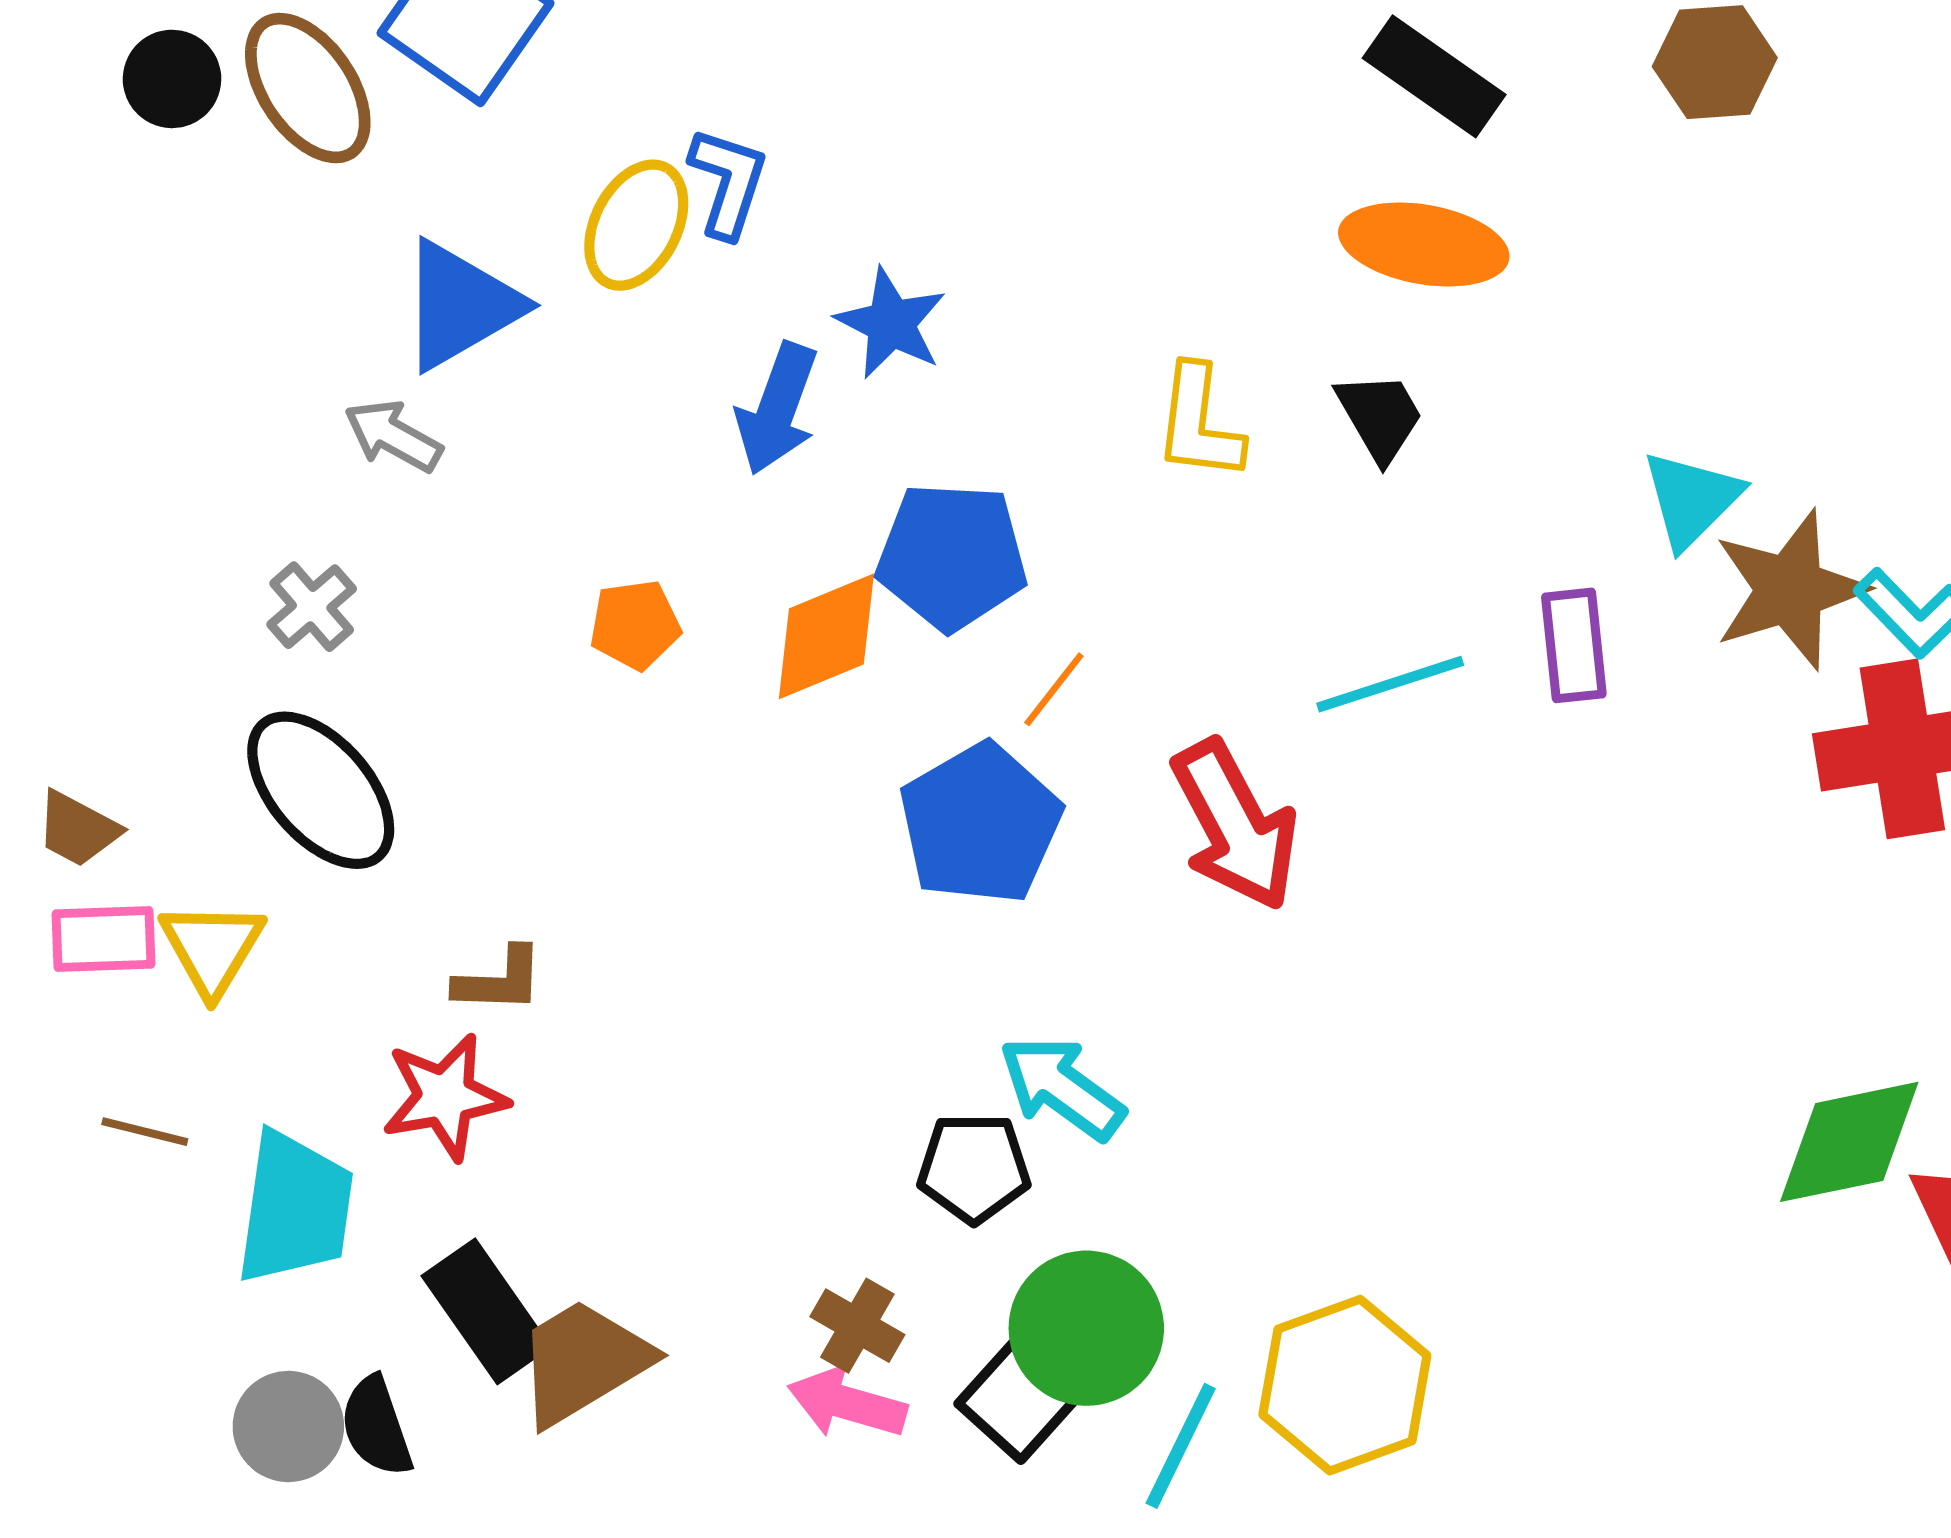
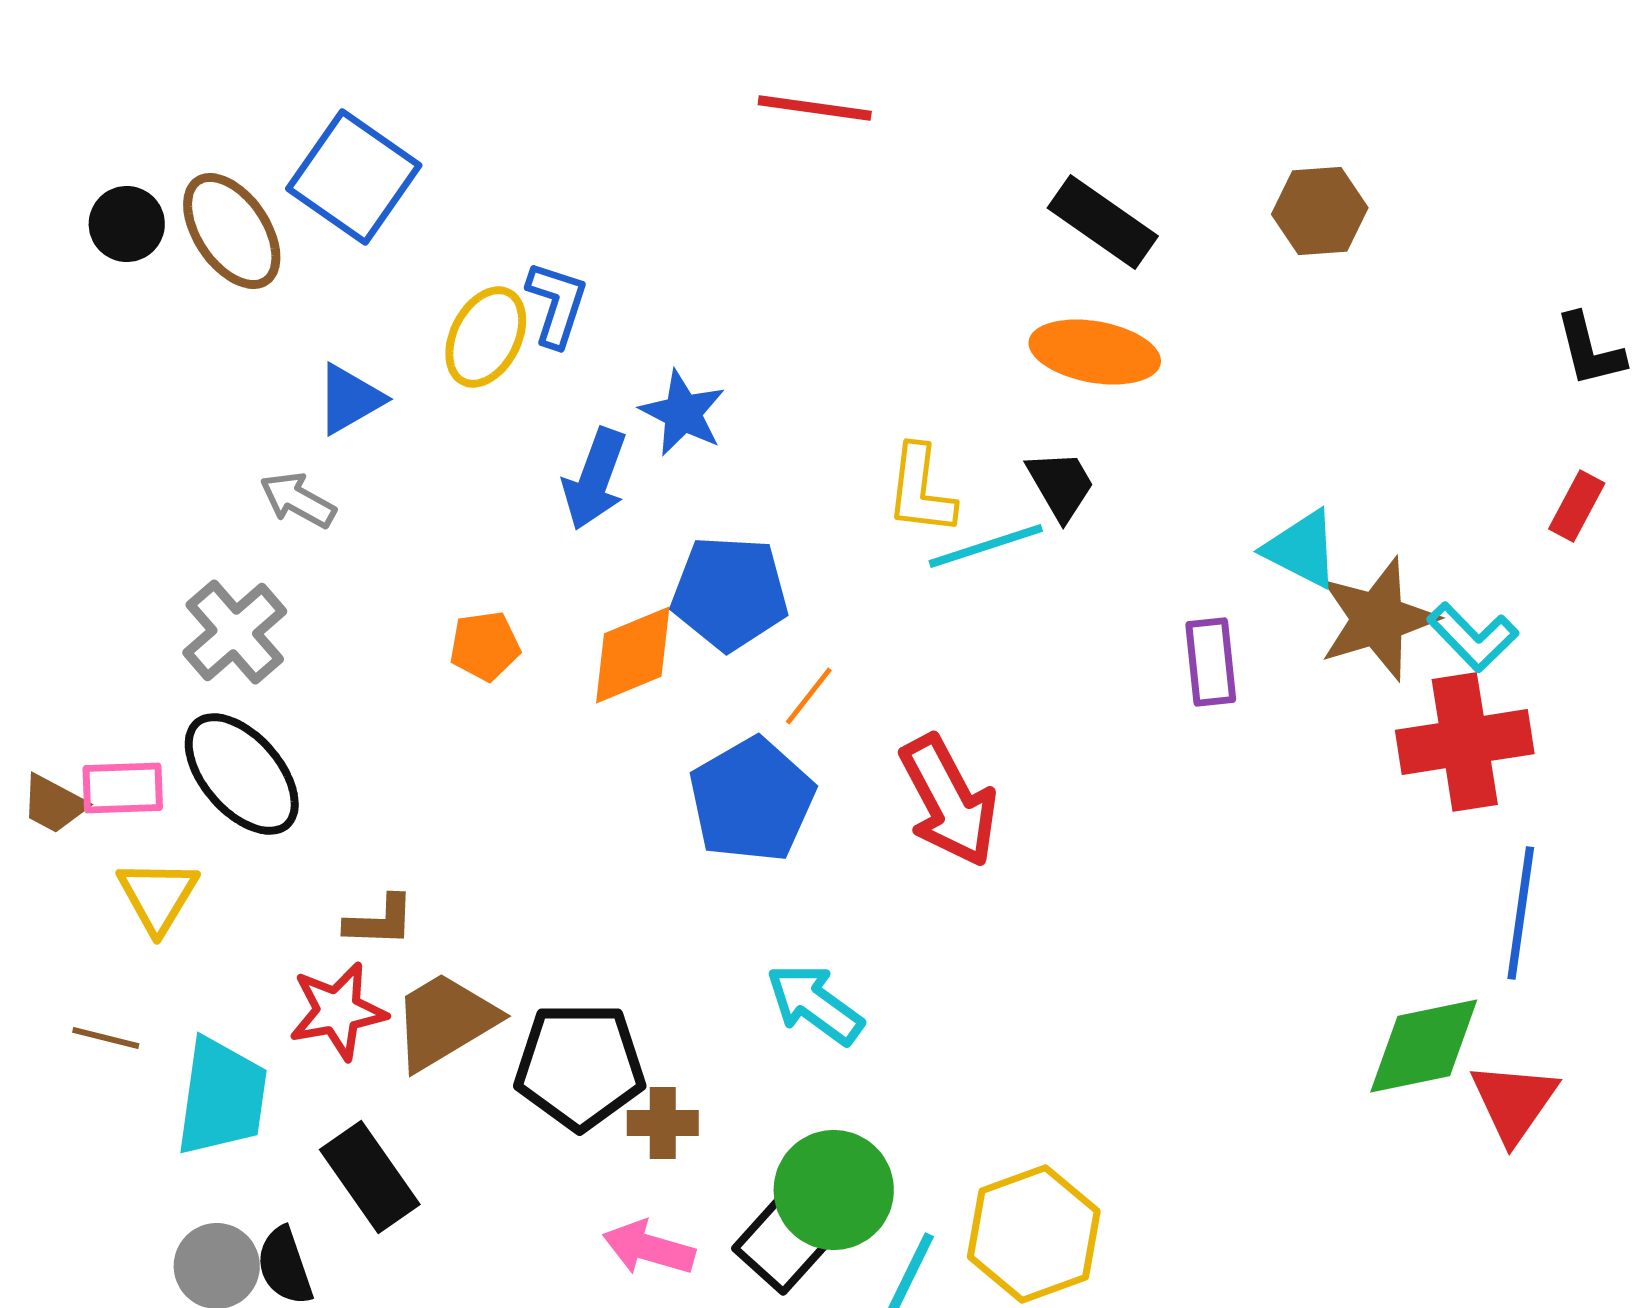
blue triangle: (460, 305) -> (350, 399), size x0.7
cyan triangle: (1692, 499) -> (1302, 549), turned -48
gray cross: (312, 607) -> (235, 632), size x1.5
cyan line: (1390, 684) -> (986, 546), moved
pink rectangle: (103, 939) -> (123, 788), moved
black pentagon: (974, 1168) -> (580, 1066), moved, size x1.5
brown cross: (857, 1326) -> (663, 1123), moved, turned -30
brown trapezoid: (583, 1362) -> (445, 1021), moved

